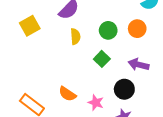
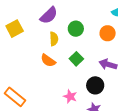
green circle: (108, 30) -> (76, 29), moved
orange semicircle: (67, 94) -> (48, 60), moved

